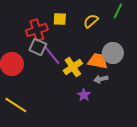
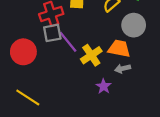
gray square: (38, 47) -> (52, 33), turned -36
gray circle: (113, 53) -> (134, 25), moved

